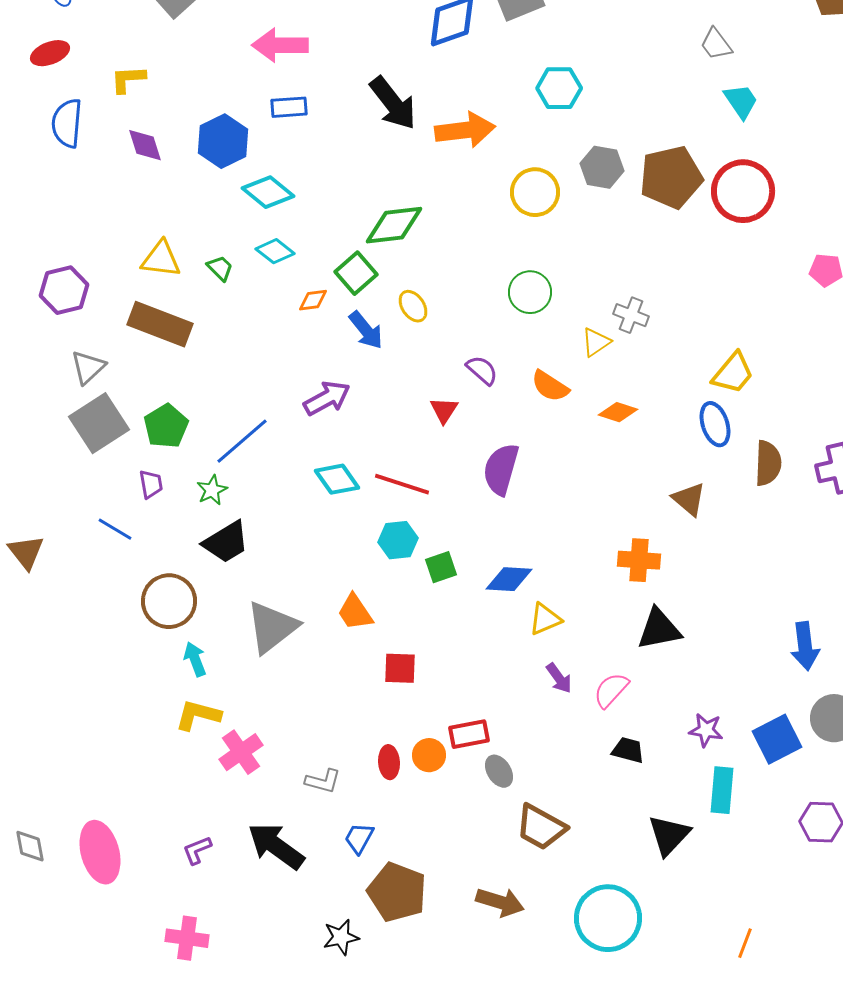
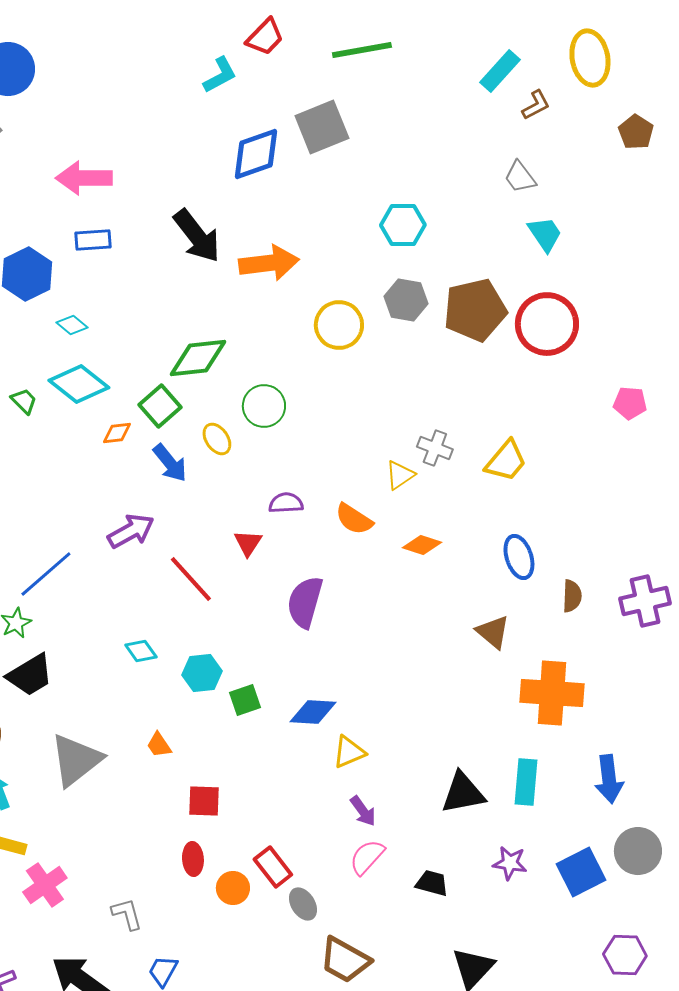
cyan hexagon: (559, 88) -> (403, 225), moved
cyan diamond: (268, 192) -> (72, 325), size x0.6
cyan diamond: (275, 251) -> (79, 384), size x1.5
green circle: (530, 292) -> (264, 406), moved
purple semicircle: (482, 370) -> (286, 503), turned -44
yellow trapezoid: (733, 373) -> (506, 461), moved
brown semicircle: (768, 463) -> (572, 596), size x0.7
cyan diamond: (337, 479) -> (141, 651), moved, size x0.7
red line: (402, 484) -> (191, 579), moved, turned 30
orange cross: (639, 560) -> (552, 693), moved, size x1.5
orange trapezoid: (355, 612) -> (159, 745), size x0.7
black triangle: (659, 629) -> (463, 793), moved
pink semicircle: (611, 690) -> (367, 857), moved
red rectangle: (469, 734) -> (273, 867), turned 63
red ellipse: (389, 762) -> (193, 859), moved
gray L-shape: (323, 781) -> (127, 914), turned -120
cyan rectangle: (722, 790) -> (526, 782), moved

